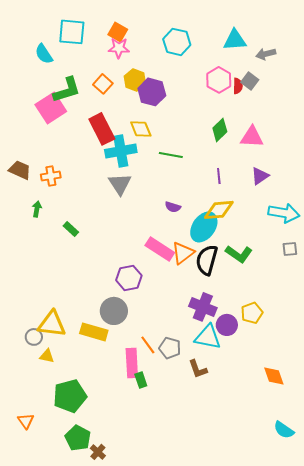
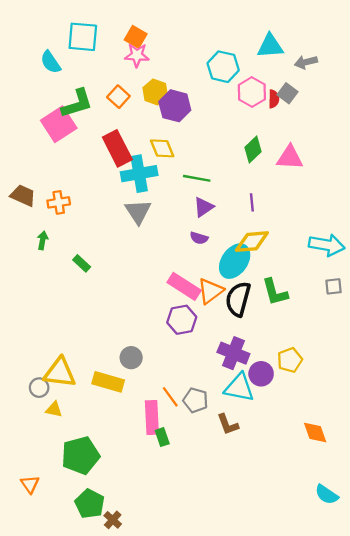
cyan hexagon: (177, 42) -> (223, 67), moved
purple triangle: (260, 176) -> (204, 207), moved
green L-shape: (239, 254) -> (275, 292), turned 40
purple hexagon: (129, 278) -> (182, 320), moved
gray circle: (114, 311) -> (131, 358), size x0.7

